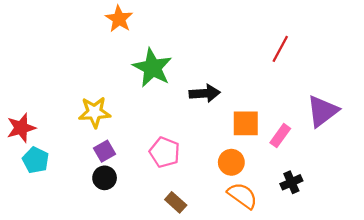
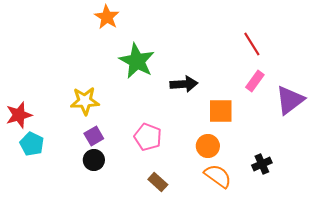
red line: (280, 49) -> (252, 44), turned -60
pink rectangle: (280, 136) -> (255, 81), moved

